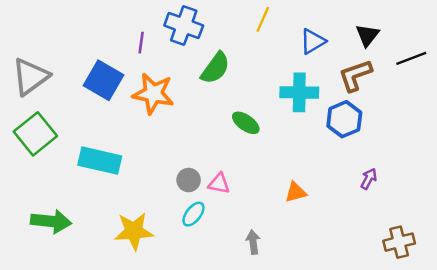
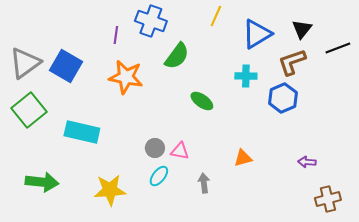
blue triangle: (313, 41) -> (257, 34), size x1.4
blue square: (103, 80) -> (66, 66), moved
cyan cross: (299, 92) -> (246, 76), size x0.7
purple arrow: (369, 179) -> (307, 162), moved, turned -114
gray arrow: (253, 242) -> (204, 183), moved

